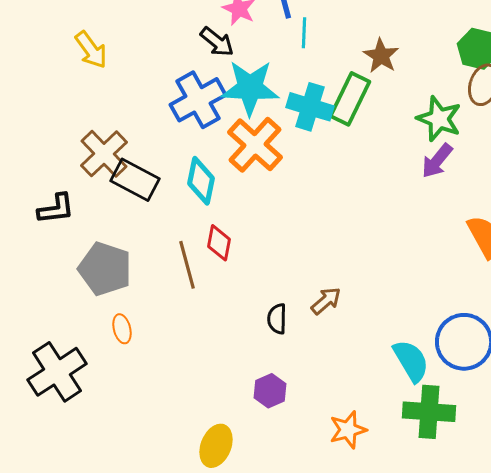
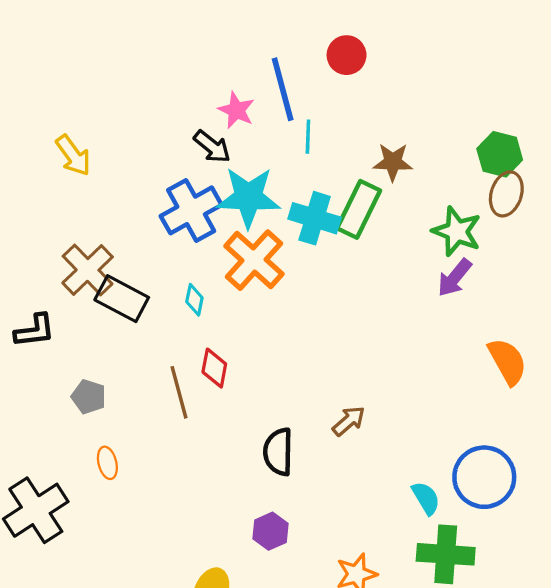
brown star: (381, 56) -> (393, 162), turned -30
cyan diamond: (201, 181) -> (194, 300), size x0.6
gray pentagon: (105, 269) -> (89, 397), size x0.6
brown arrow: (326, 301) -> (349, 421), moved
black semicircle: (277, 319) -> (278, 452), size x1.4
cyan semicircle: (411, 361) -> (426, 498), size x0.7

